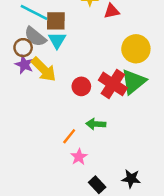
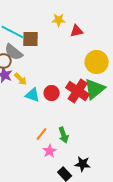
cyan triangle: (57, 40) -> (33, 95), moved, turned -42
yellow arrow: (44, 69) -> (21, 79), size x0.6
green arrow: (96, 124) -> (64, 135), moved, turned -112
black star: (131, 179) -> (83, 164), moved

